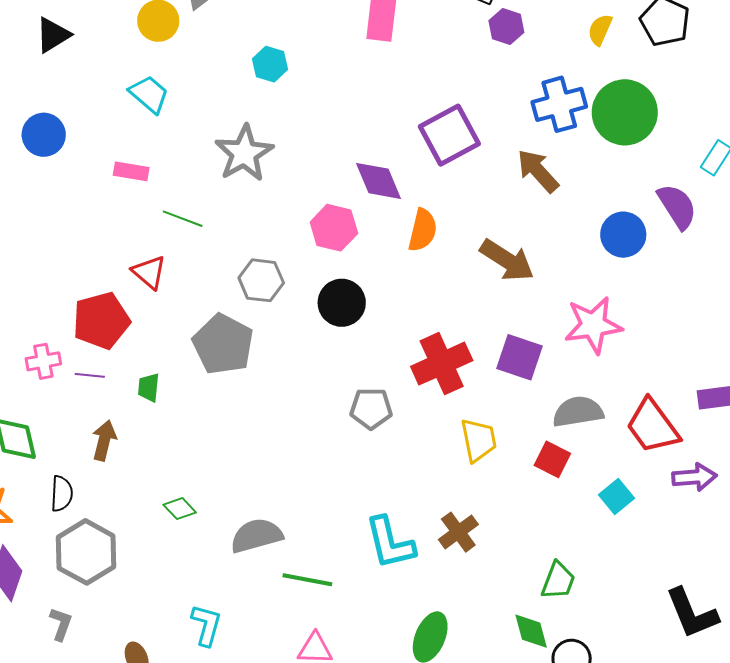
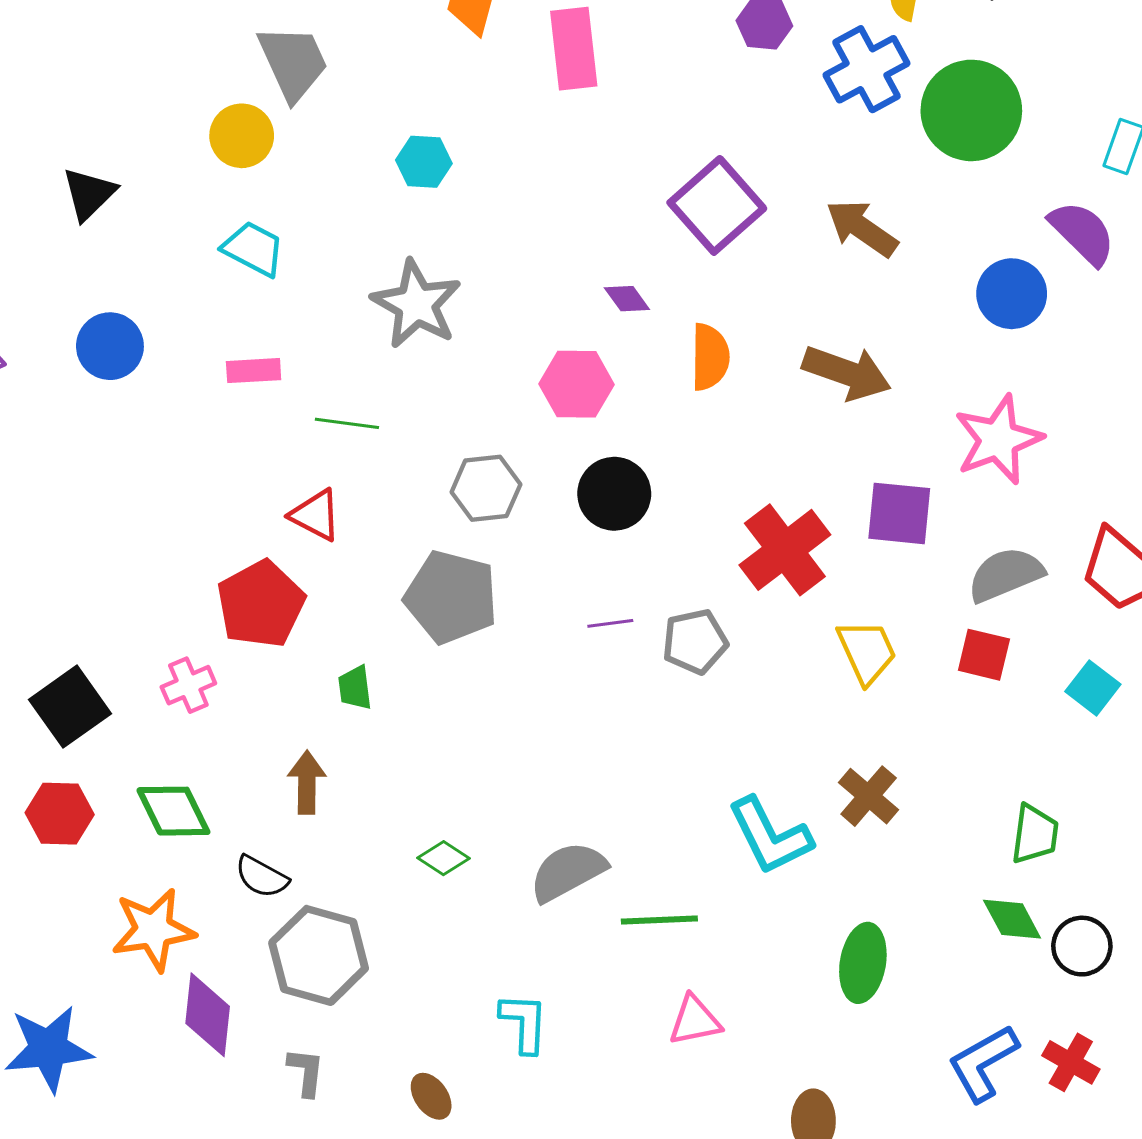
blue cross: (559, 104) -> (867, 69), moved
purple diamond: (379, 181) -> (627, 299), size x0.6
purple line: (90, 375) -> (610, 623), moved
black semicircle: (62, 494) -> (262, 877), turned 129

